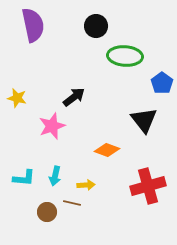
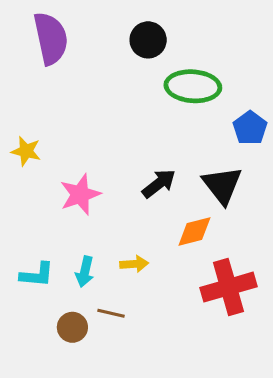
black arrow: (74, 97) -> (159, 184), moved
orange diamond: (107, 150) -> (194, 231), moved, turned -35
yellow arrow: (86, 185) -> (134, 264), moved

